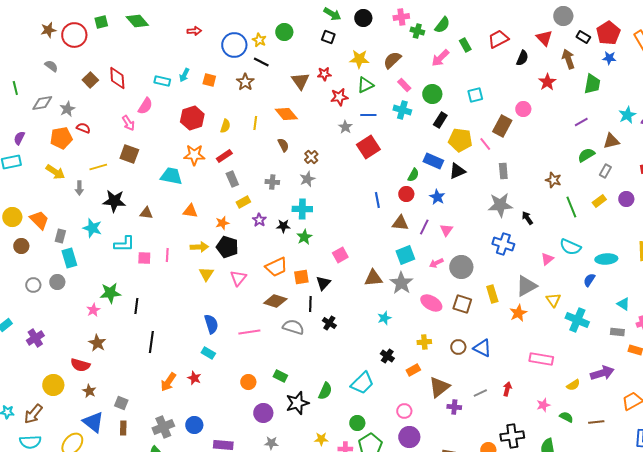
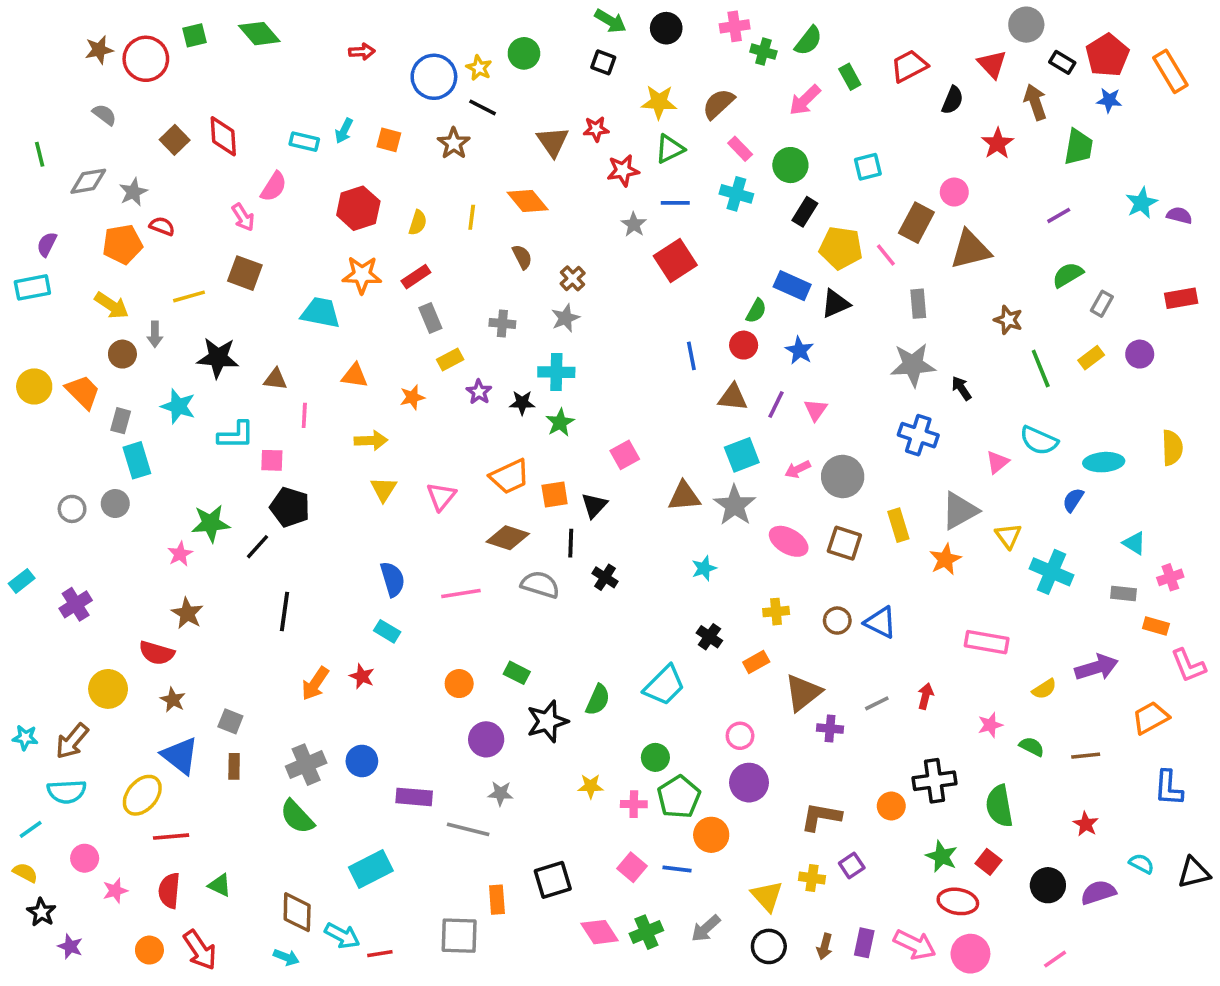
brown triangle: (611, 141) -> (970, 250), moved, size x1.4
brown circle: (21, 246) -> (122, 354), moved
black pentagon: (227, 247) -> (290, 507), moved
pink line: (167, 255) -> (304, 415), moved
black line: (136, 306) -> (257, 547), turned 35

